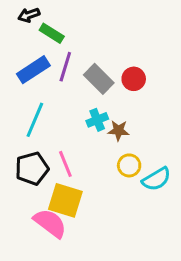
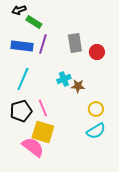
blue rectangle: (33, 70) -> (22, 46), turned 40
gray rectangle: (99, 79) -> (75, 43), moved, turned 36
red circle: (134, 79) -> (97, 52), moved
yellow circle: (129, 165) -> (96, 109), moved
cyan semicircle: (156, 179) -> (96, 131), moved

